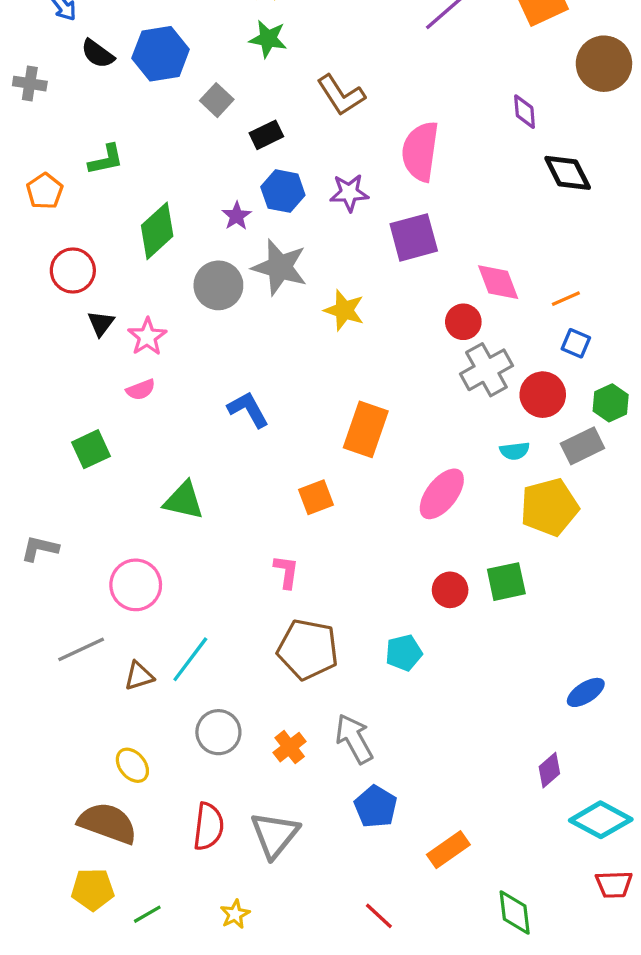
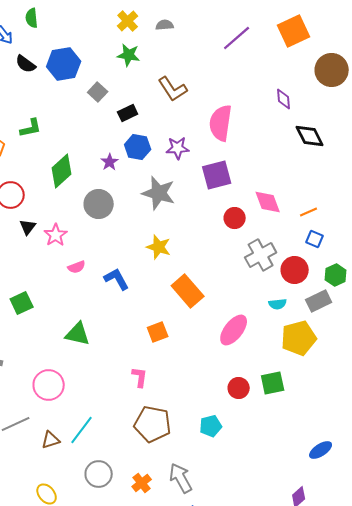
gray star: (280, 267) -> (159, 193), moved
yellow star: (344, 310) -> (159, 247), moved
red circle: (463, 322) -> (235, 218), moved
pink semicircle: (141, 390) -> (77, 267), moved
orange rectangle: (366, 429) -> (188, 291), turned -60

